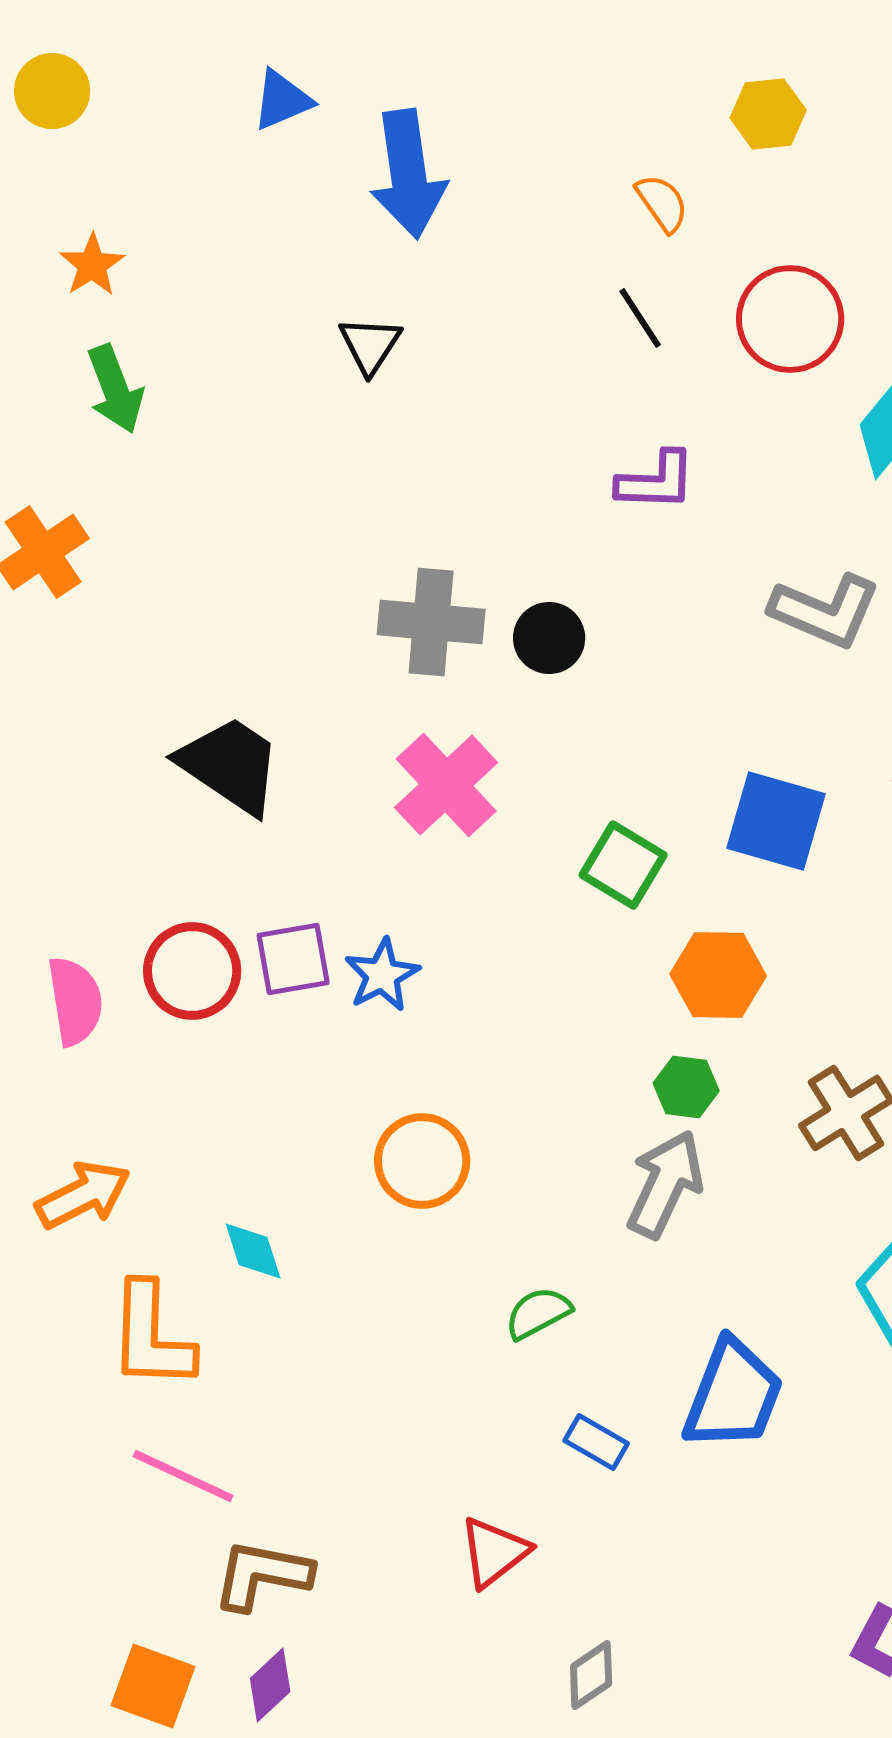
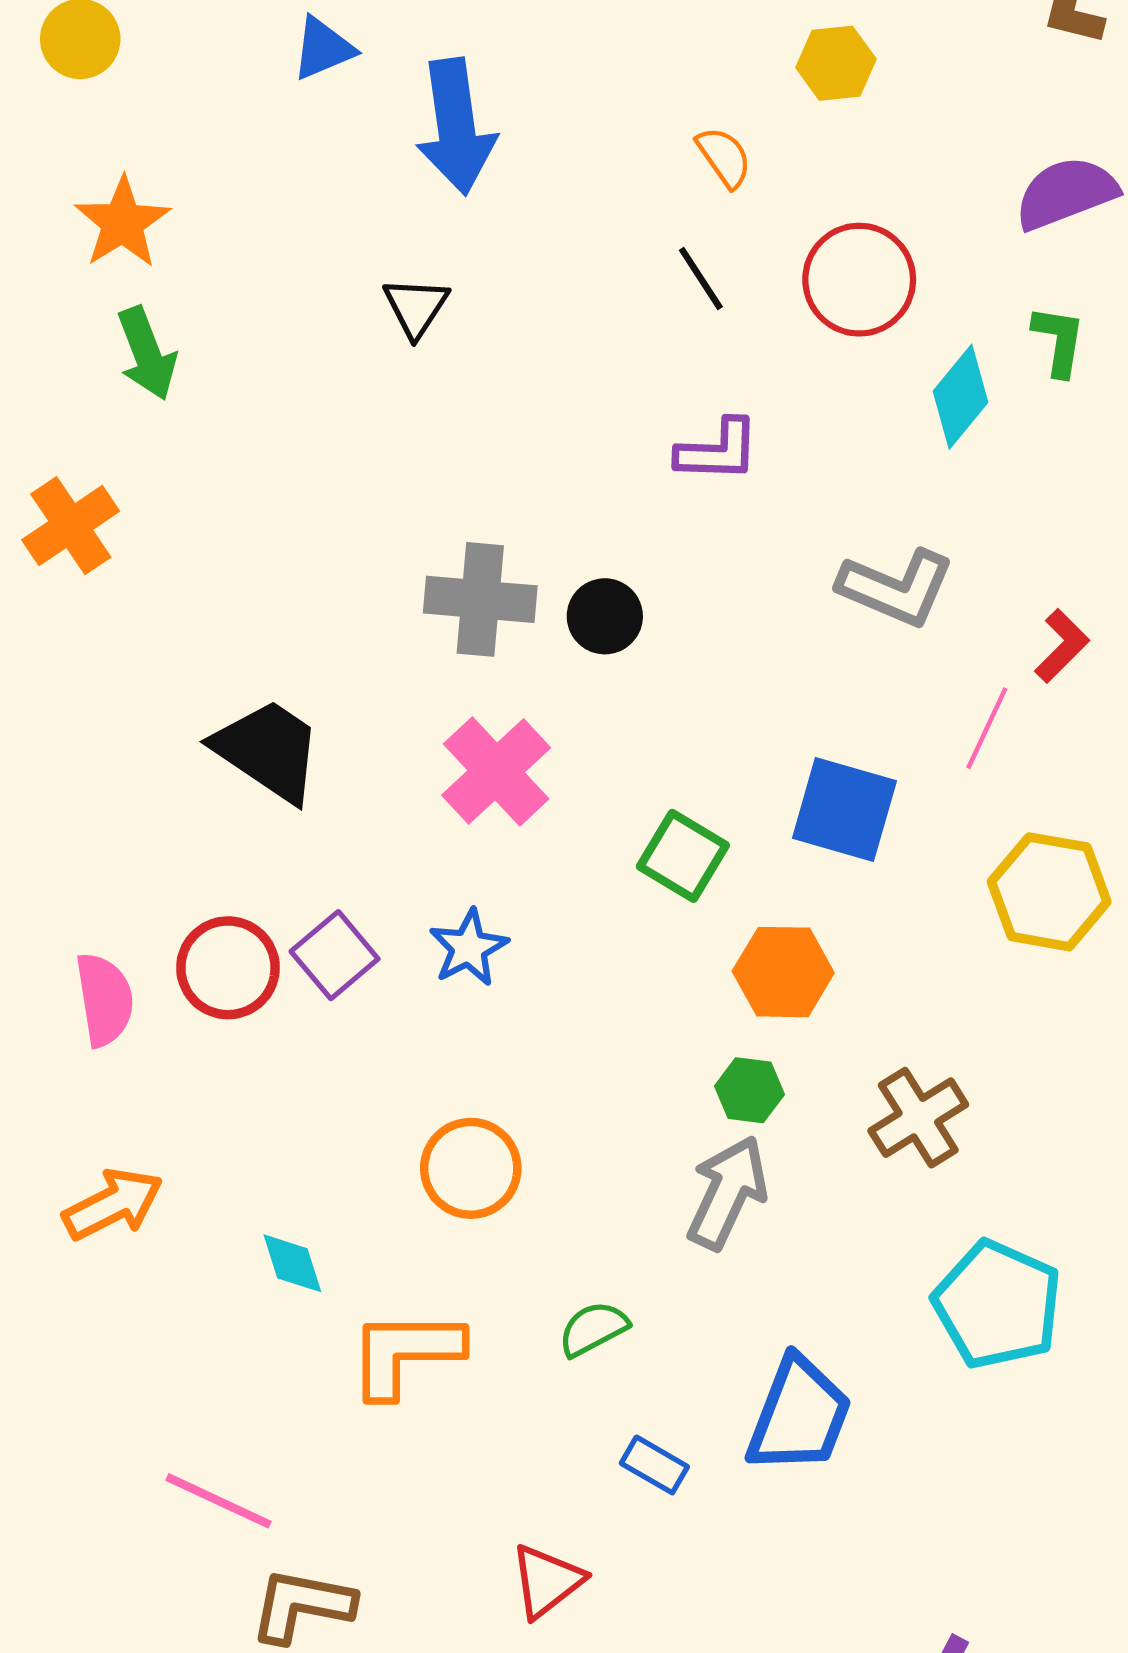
orange star: (92, 265) -> (122, 223), size x1.4
purple square: (293, 959) -> (335, 955), turned -30
blue star: (382, 975) -> (469, 948), moved
orange L-shape: (151, 1336) -> (405, 1353), moved, turned 88

